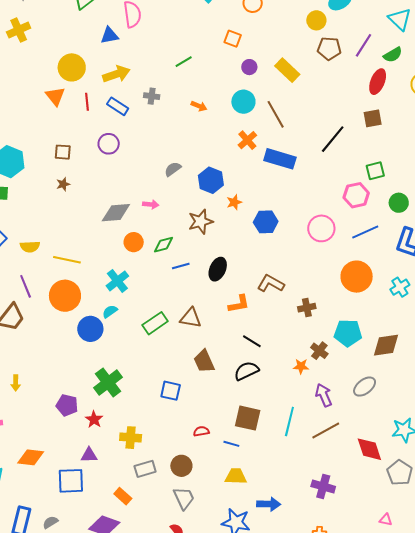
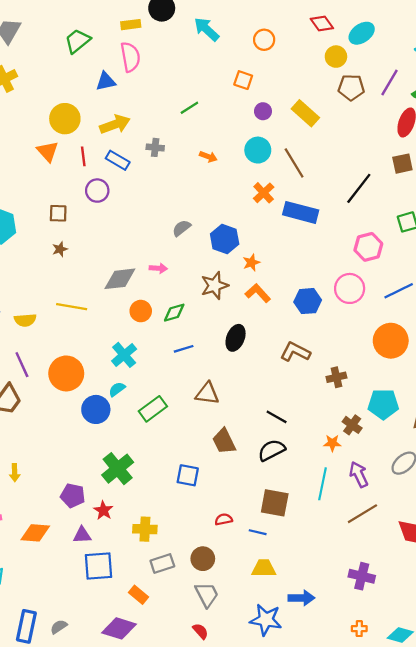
purple circle: (109, 144) -> (97, 191), moved
pink hexagon: (356, 195) -> (368, 247), moved
blue hexagon: (266, 222) -> (308, 301), moved
yellow line: (67, 260) -> (72, 307), moved
blue line: (181, 266) -> (184, 349), moved
orange L-shape: (239, 304) -> (258, 293), moved, turned -120
green rectangle: (155, 323) -> (153, 409), moved
cyan line: (289, 422) -> (323, 484), moved
purple triangle: (89, 455) -> (82, 535), moved
orange diamond: (31, 457) -> (35, 533), moved
blue square: (71, 481) -> (99, 566), moved

